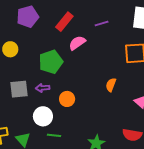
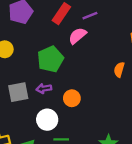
purple line: (102, 24) -> (90, 16), moved
orange semicircle: (111, 85) -> (119, 70), moved

